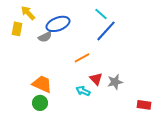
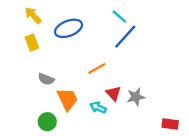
yellow rectangle: (17, 29) -> (32, 43), moved, turned -32
gray semicircle: (45, 37) -> (46, 79), moved, turned 48
orange trapezoid: (42, 84) -> (67, 99), moved, turned 40

